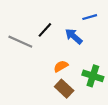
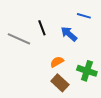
blue line: (90, 17) -> (84, 16), turned 32
black line: (45, 30) -> (42, 28), turned -63

